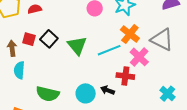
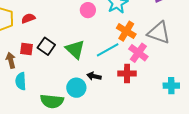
black arrow: (108, 90) -> (94, 76), moved
cyan circle: (86, 93) -> (76, 88), moved
cyan cross: (168, 94) -> (171, 86), turned -35

